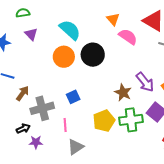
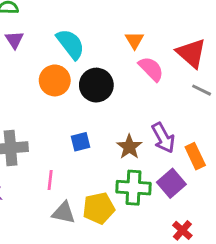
blue square: (73, 97) -> (81, 142), moved
yellow pentagon: (104, 121) -> (99, 208), moved
pink line: (65, 125) -> (50, 180), moved
gray triangle: (76, 147) -> (64, 213), moved, turned 36

